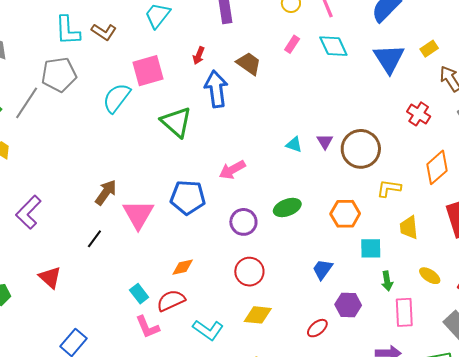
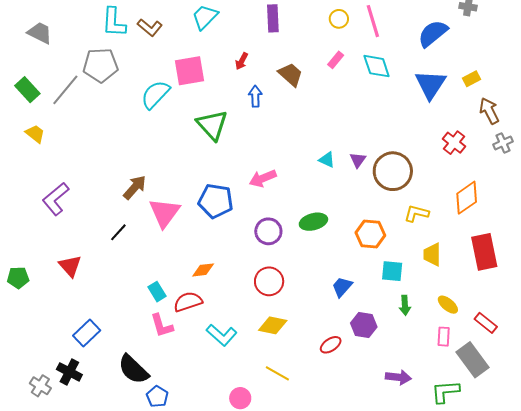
blue arrow: (216, 89) -> (255, 96), size x0.6
pink rectangle: (404, 312) -> (444, 337), moved, size x0.7

